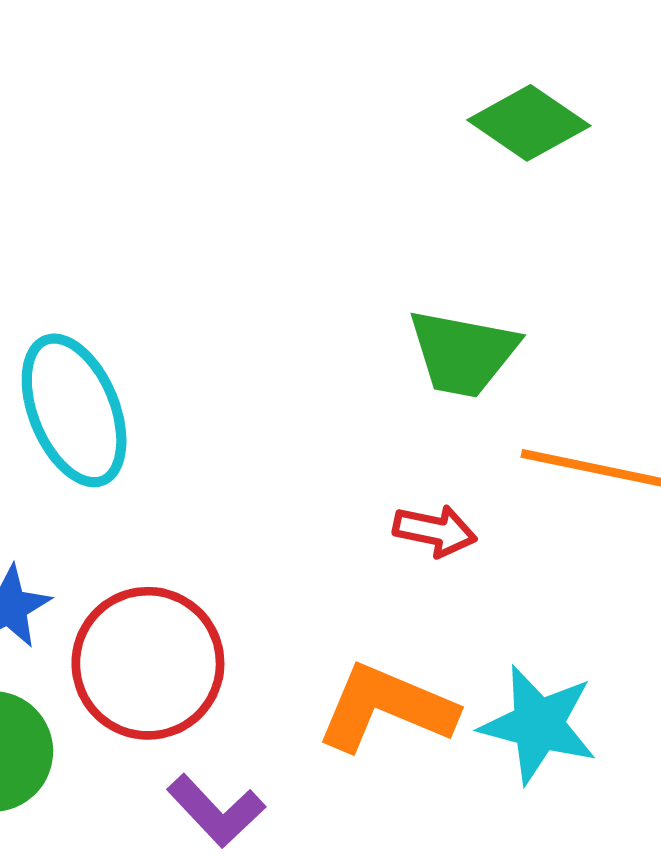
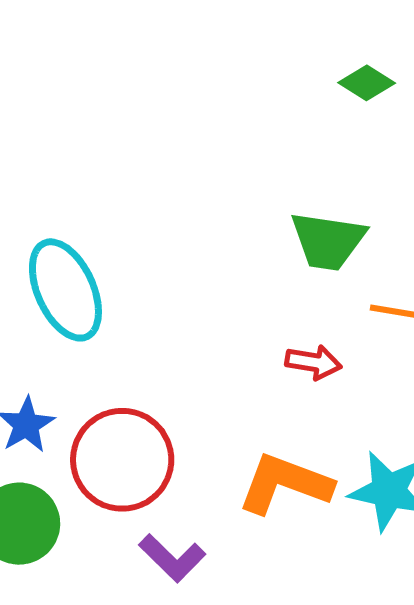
green diamond: (529, 123) -> (367, 83), size x0.7

